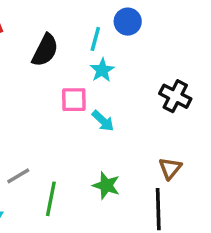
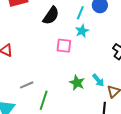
cyan arrow: (103, 121) -> (98, 80), moved
green star: (106, 185) -> (77, 83), moved

